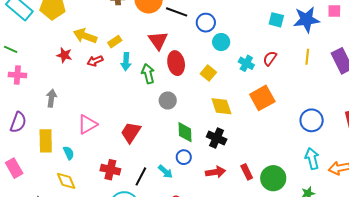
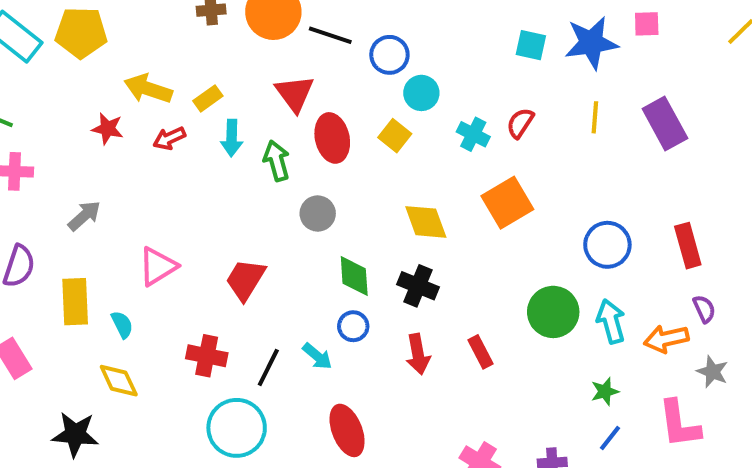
yellow square: (208, 73) -> (395, 136), moved
gray arrow: (51, 98) -> (84, 216), turned 42
red arrow: (216, 172) -> (418, 354), turned 90
green circle: (273, 178) -> (553, 312), moved

